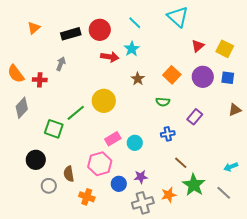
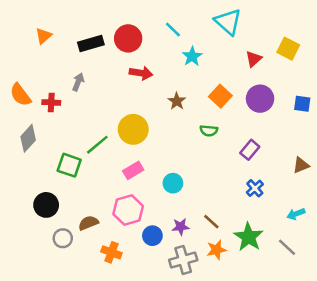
cyan star: (132, 49) -> (192, 56), moved
yellow square: (225, 49) -> (288, 49), moved
blue square: (228, 78) -> (302, 104), moved
brown triangle: (235, 110) -> (301, 165), moved
blue cross: (168, 134) -> (255, 188), moved, turned -32
pink rectangle: (113, 139) -> (133, 170), moved
brown line: (181, 163) -> (211, 222), moved
brown semicircle: (69, 174) -> (88, 223), turned 77

